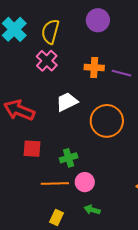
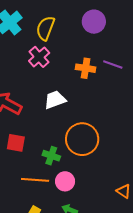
purple line: (121, 73) -> (113, 65), moved
orange circle: (107, 121) -> (82, 139), moved
green cross: (69, 158) -> (51, 156), turned 30

